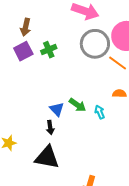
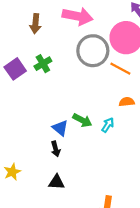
brown arrow: (26, 27) -> (35, 24), moved
cyan arrow: (100, 112) -> (108, 125), turned 64
black triangle: (47, 157) -> (56, 182), size x0.6

